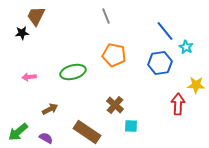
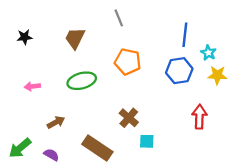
brown trapezoid: (36, 16) -> (75, 38), moved
blue line: (165, 31) -> (185, 35), turned 45
yellow star: (196, 85) -> (217, 75), moved

